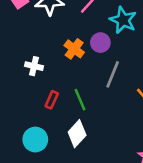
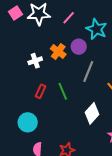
white cross: (34, 66) -> (35, 61), moved, turned -32
white diamond: (77, 134) -> (92, 113), moved

